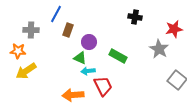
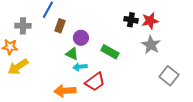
black cross: (135, 17) -> (131, 20), moved
red star: (174, 29) -> (150, 21), moved
red trapezoid: (103, 86) -> (95, 82), turned 80

